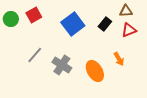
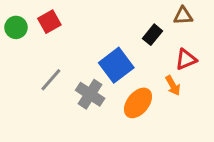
blue square: (73, 24) -> (116, 65), moved
red triangle: (129, 30) -> (186, 59), moved
orange ellipse: (95, 71) -> (138, 103), turned 70

